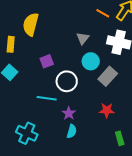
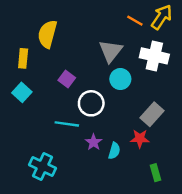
gray triangle: (83, 38) -> (111, 51), size x1.5
purple square: (47, 61) -> (67, 79), turned -32
gray rectangle: (108, 76) -> (152, 114), moved
cyan semicircle: (72, 131) -> (114, 151), moved

